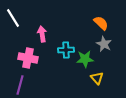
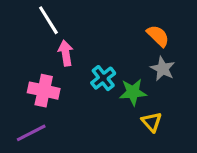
white line: (13, 18) -> (48, 20), moved
cyan cross: (66, 50) -> (103, 78), turned -35
purple line: (20, 85) -> (31, 133), turned 48

